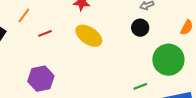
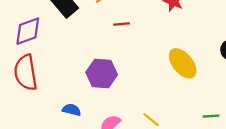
yellow ellipse: (89, 36) -> (183, 63), moved

